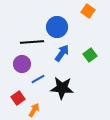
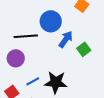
blue arrow: (62, 53) -> (66, 39), moved
blue line: (38, 79) -> (33, 81), moved

